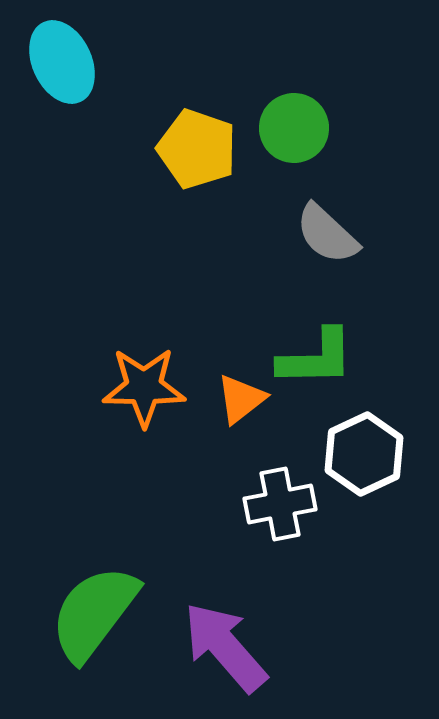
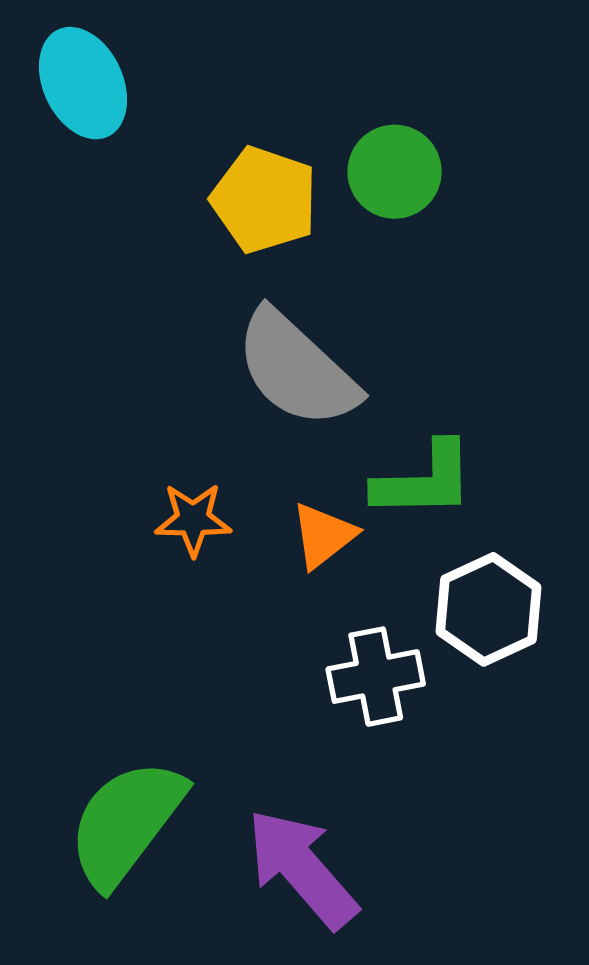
gray semicircle: (327, 234) -> (297, 369), moved, size x1.5
orange star: (144, 387) -> (193, 519), size x0.7

